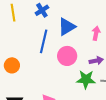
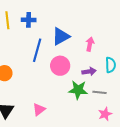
blue cross: (42, 10) -> (29, 20), moved, turned 32

